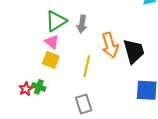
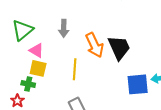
green triangle: (56, 21) -> (22, 30), moved
green cross: (39, 87) -> (28, 84), moved

